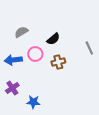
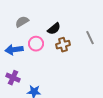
brown cross: (58, 62) -> (63, 45), moved
purple cross: (12, 88) -> (13, 78), turned -32

